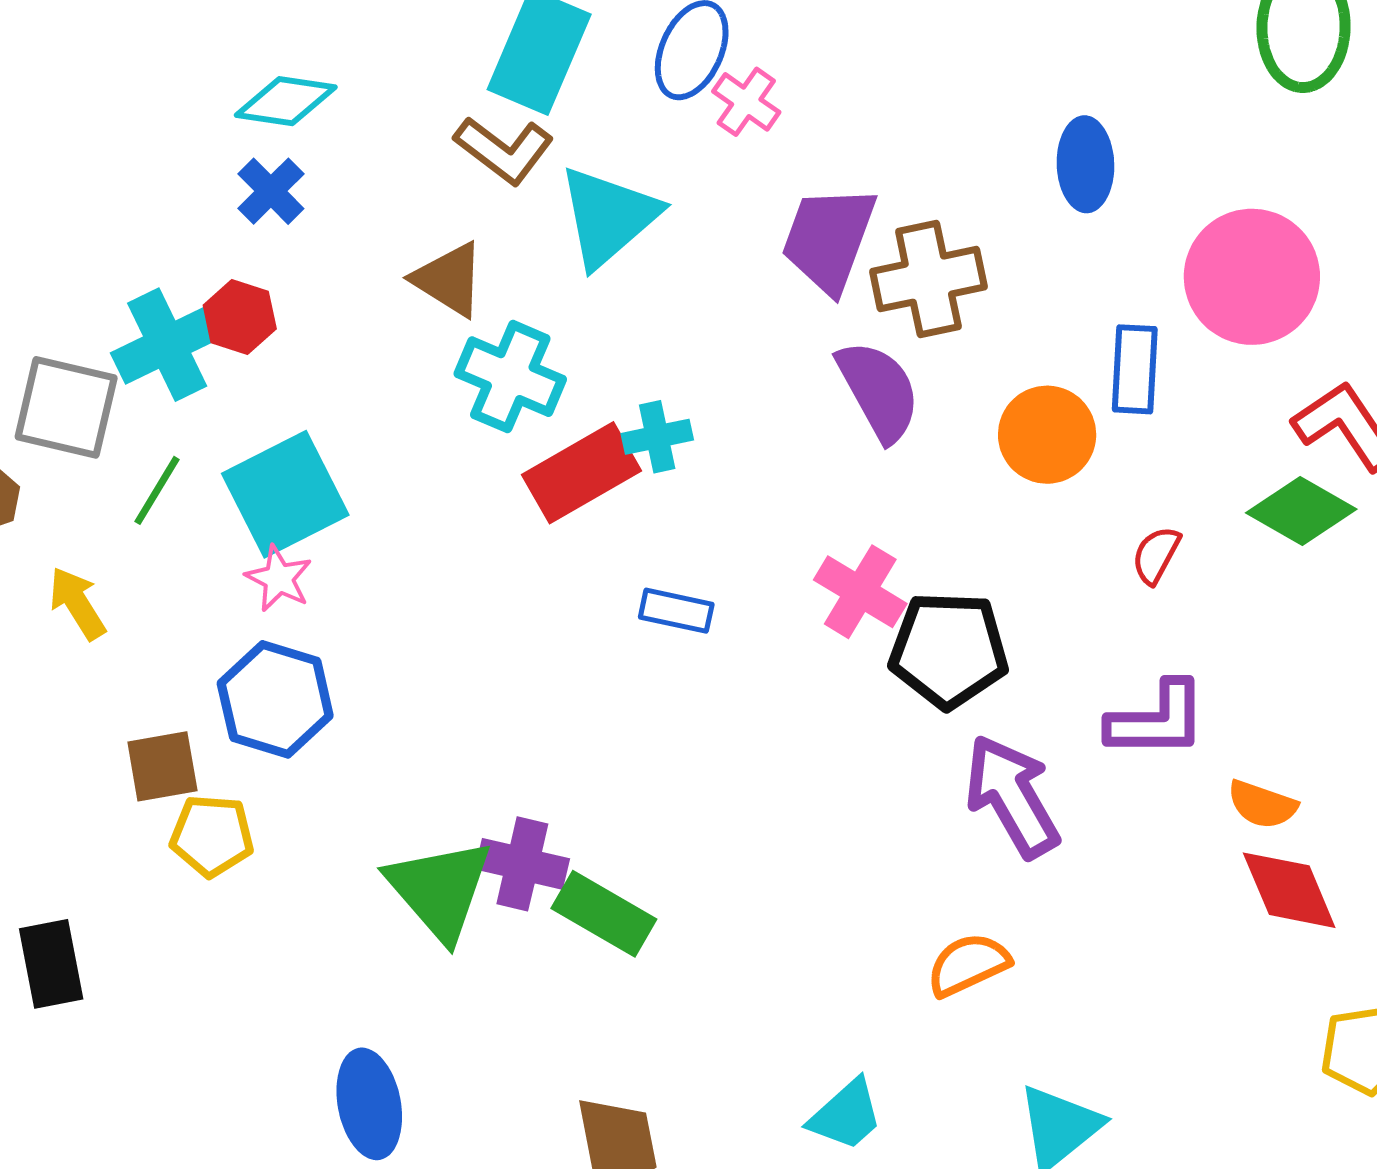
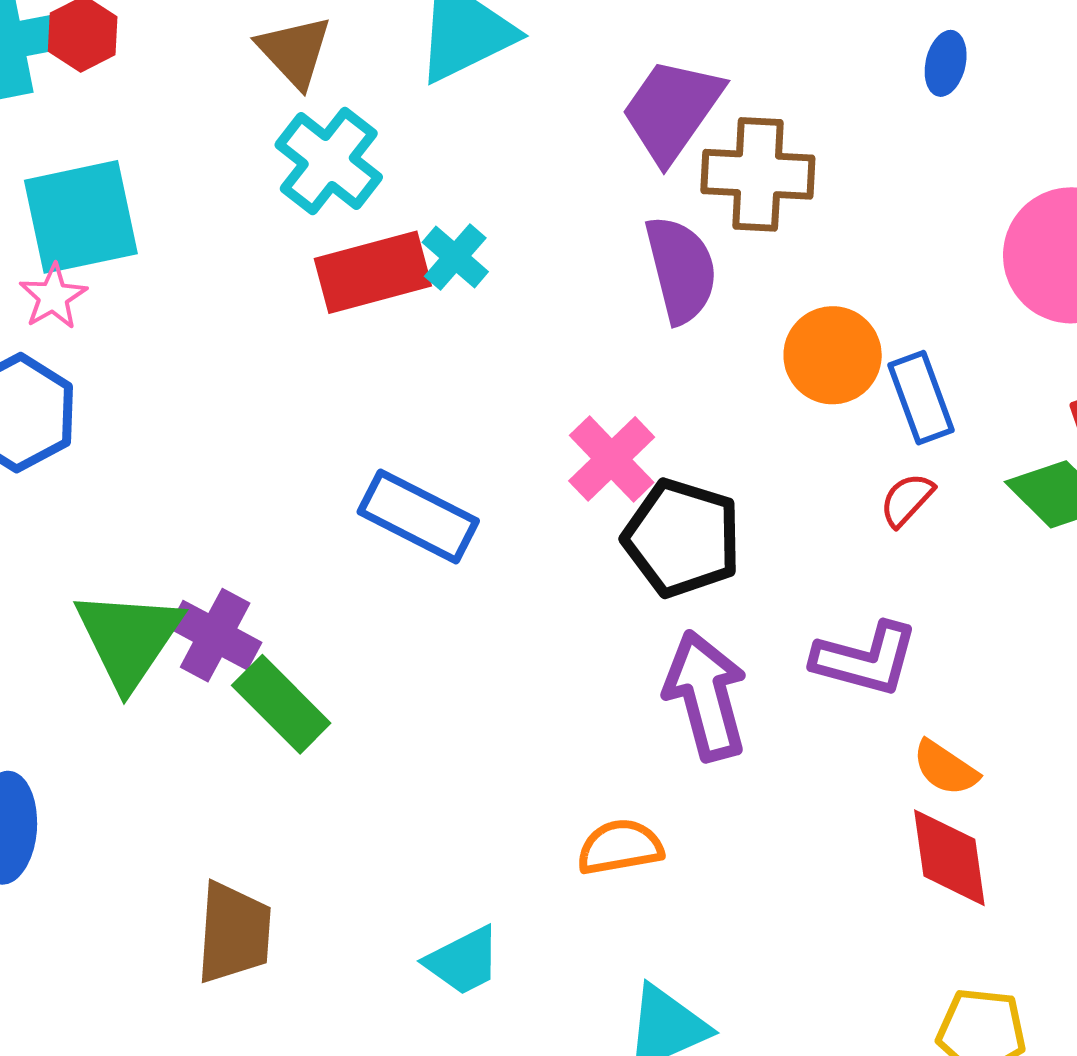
blue ellipse: (1085, 164) -> (946, 63), moved, size x0.7
blue rectangle: (1135, 369) -> (921, 398), moved, turned -38
cyan cross: (657, 437) -> (455, 257), turned 38
blue rectangle: (676, 611) -> (418, 516), moved, size x1.6

